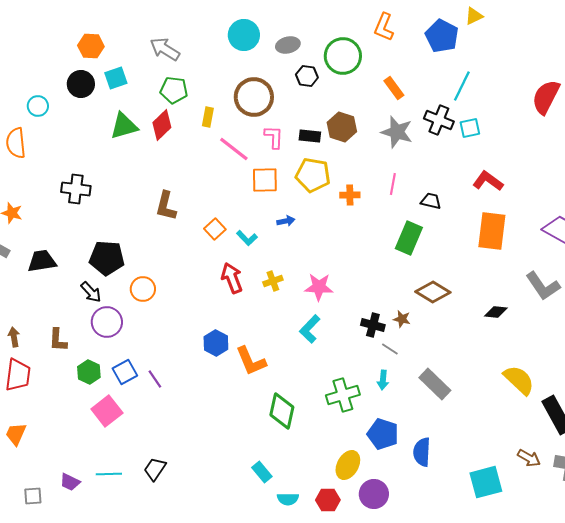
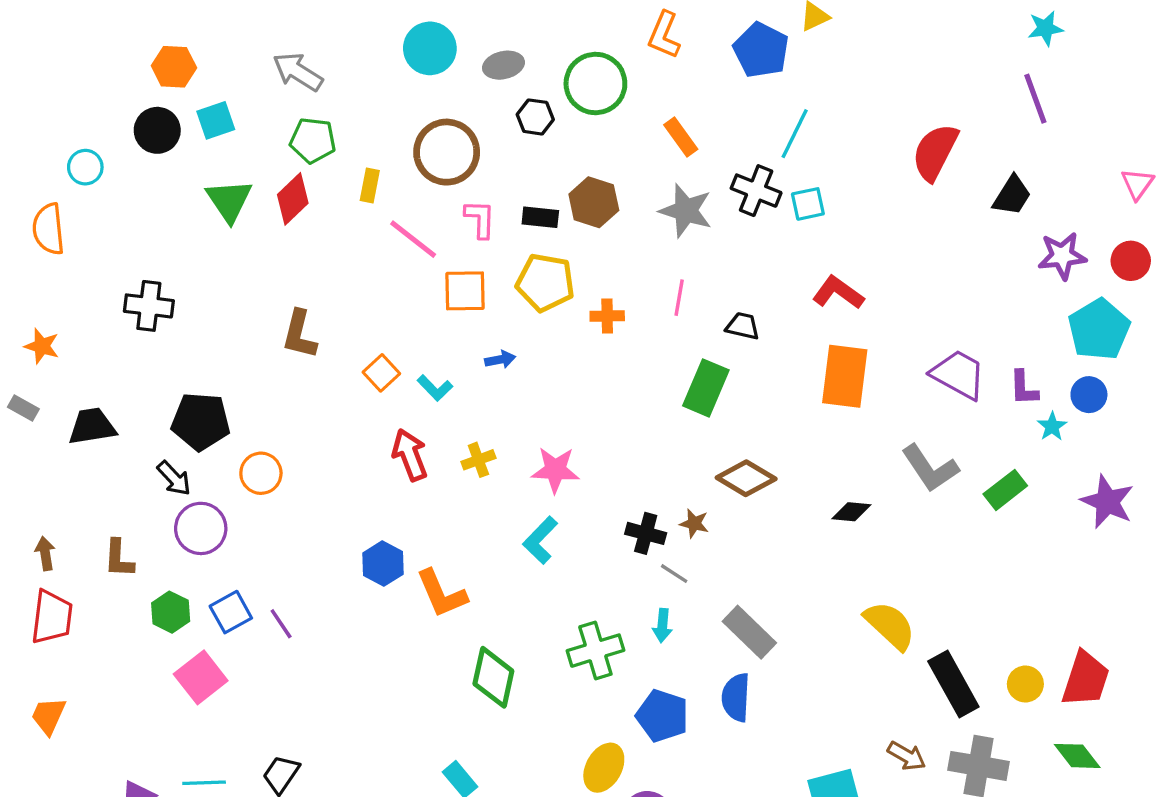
green triangle: (124, 126) -> (229, 201), turned -48
blue semicircle: (422, 452) -> (736, 697), moved

